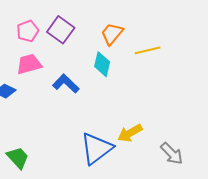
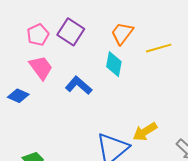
pink trapezoid: (29, 64) -> (41, 68), turned 72

